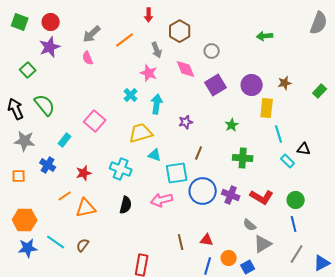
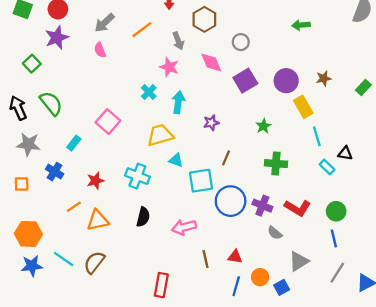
yellow rectangle: (267, 108) -> (303, 107), turned -36
pink arrow: (162, 200) -> (184, 227), moved
gray semicircle: (250, 225) -> (275, 233), moved
brown semicircle: (83, 245) -> (94, 262), size x1.5

